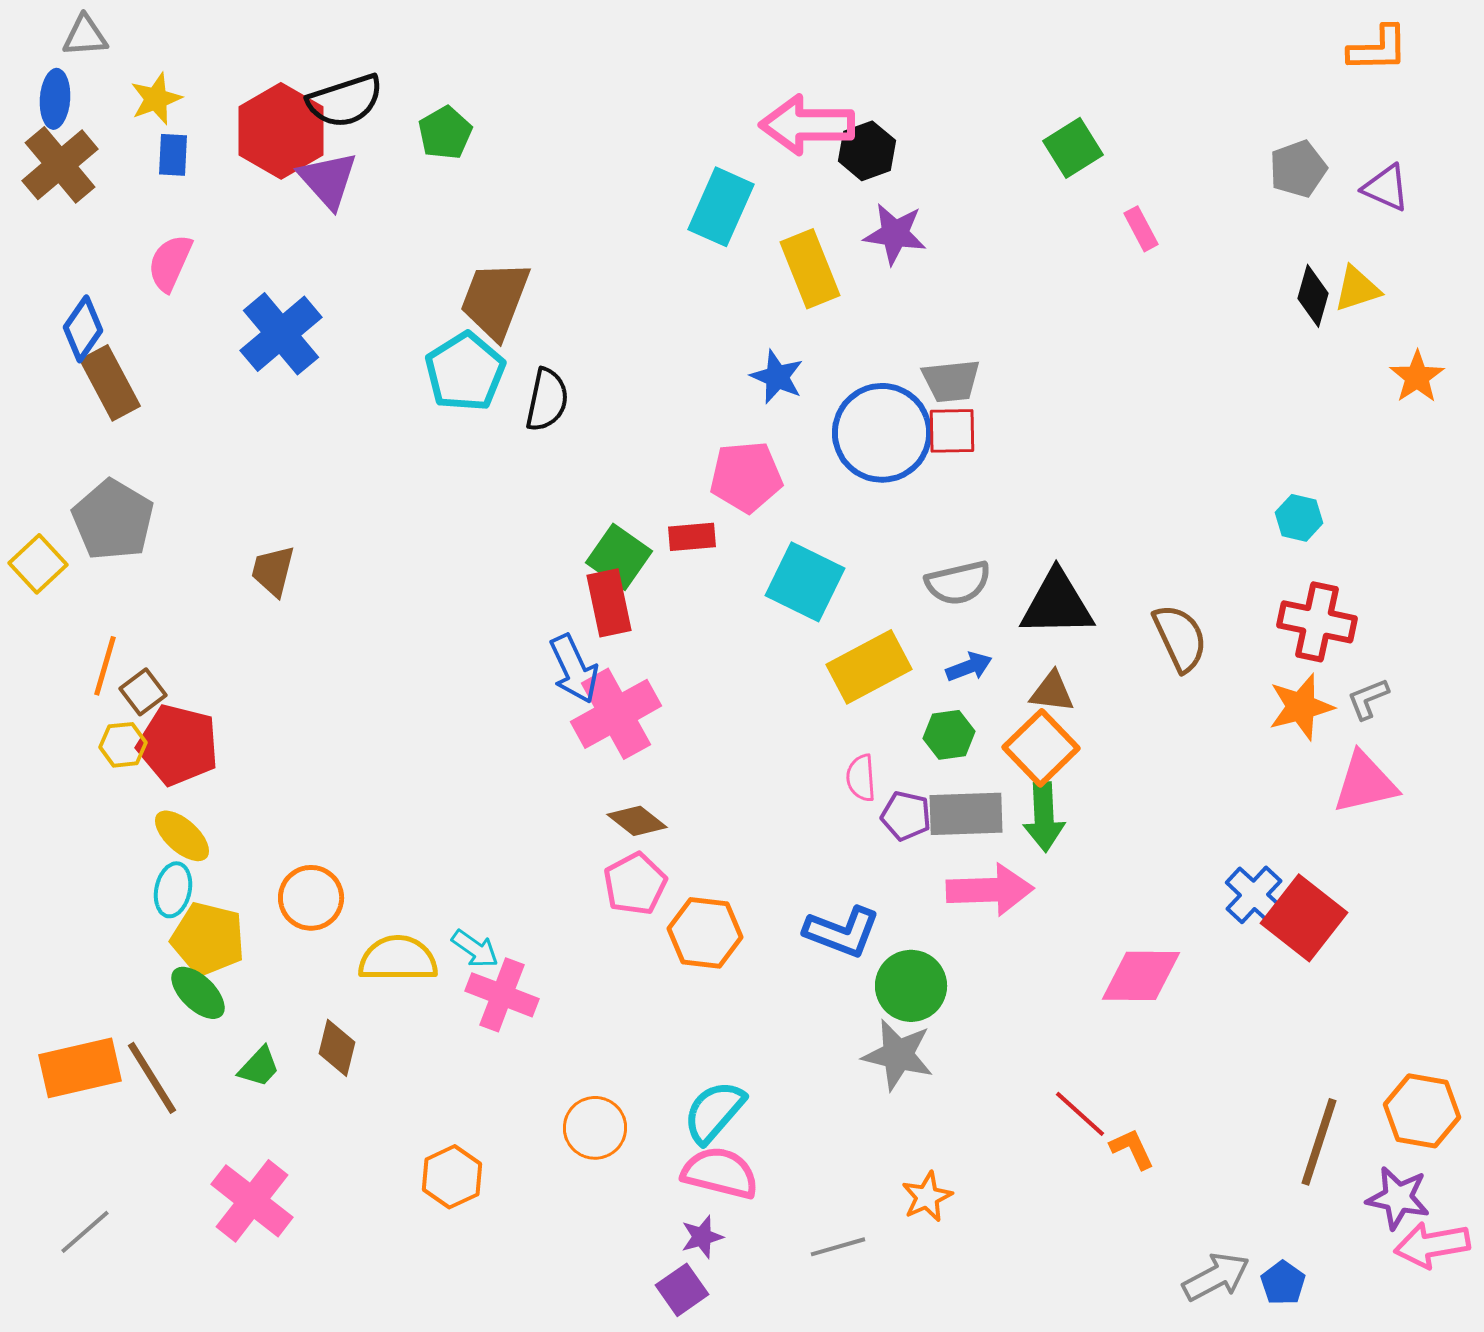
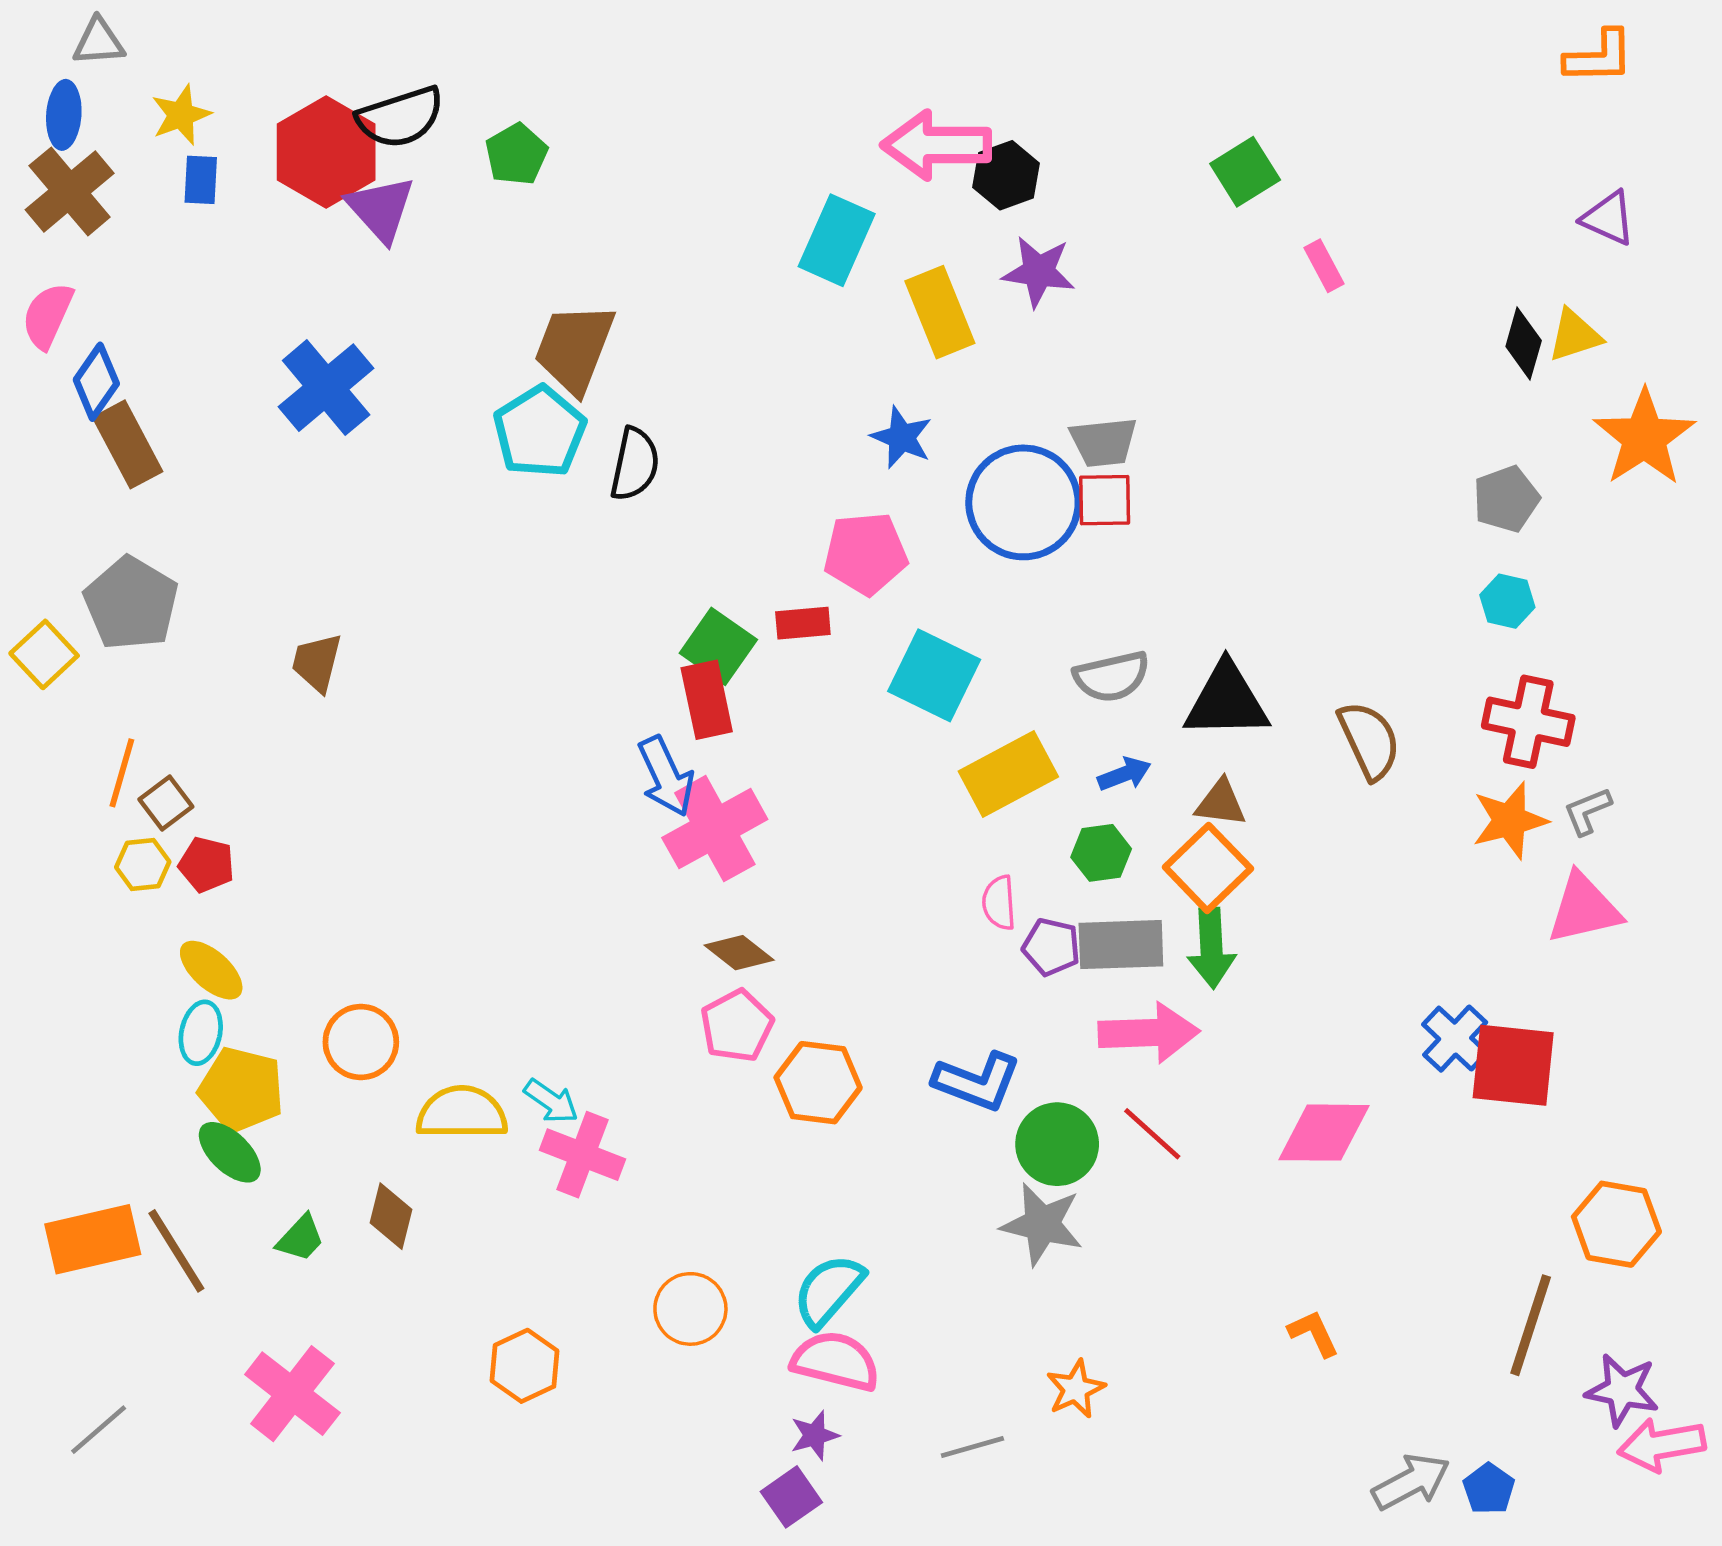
gray pentagon: (1298, 169) -> (1506, 499), moved
pink semicircle: (170, 263) -> (48, 316), moved
orange star: (1417, 377) -> (1644, 437), size x1.6
red pentagon: (178, 745) -> (207, 864), size x0.6
red square: (1304, 918) -> (1513, 1065), turned -32
orange hexagon: (1422, 1111) -> (1616, 1224), moved
red line: (1080, 1114) -> (1152, 1134), moved

